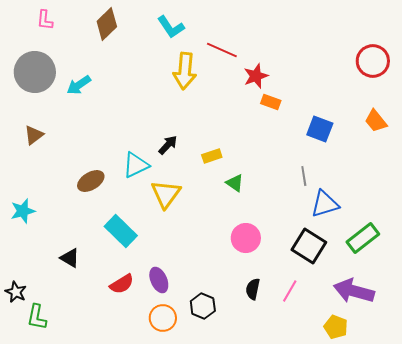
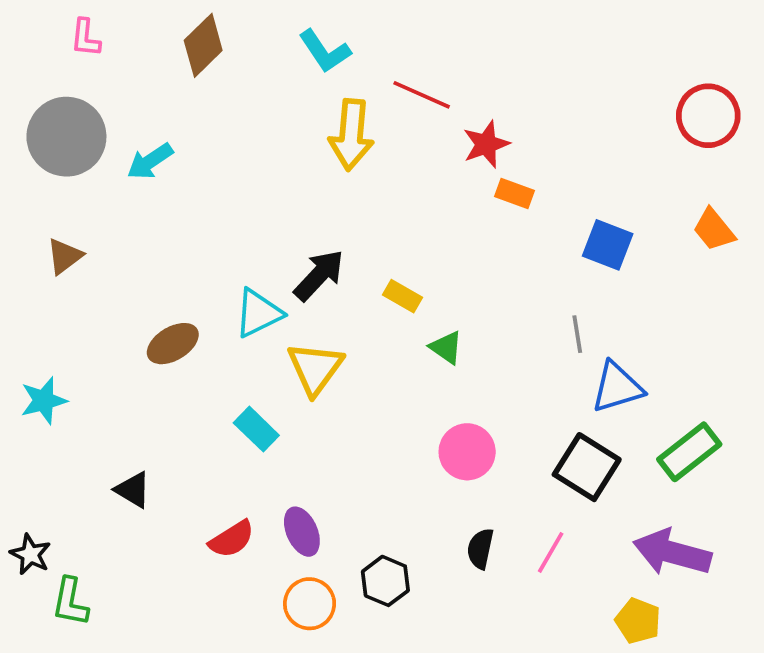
black arrow: (168, 145) -> (319, 275), size x1.4
yellow rectangle: (212, 156) -> (403, 296), turned 48
cyan rectangle: (121, 231) -> (256, 429), moved, size x0.7

